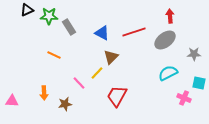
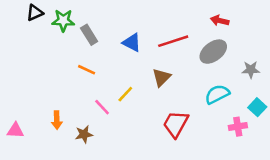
red arrow: (170, 16) -> (220, 21), turned -72
orange line: (54, 55) -> (87, 70), moved
brown triangle: (111, 57) -> (162, 77), moved
cyan square: (199, 83) -> (257, 107), turned 32
red trapezoid: (117, 96) -> (176, 124), moved
pink cross: (184, 98) -> (238, 127), turned -32

